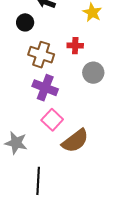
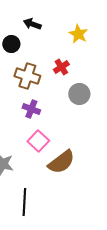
red cross: (75, 46) -> (61, 67), turned -35
purple cross: (45, 88) -> (31, 109), size x0.7

